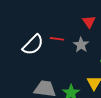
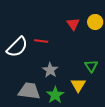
gray star: (81, 45) -> (50, 70), moved

